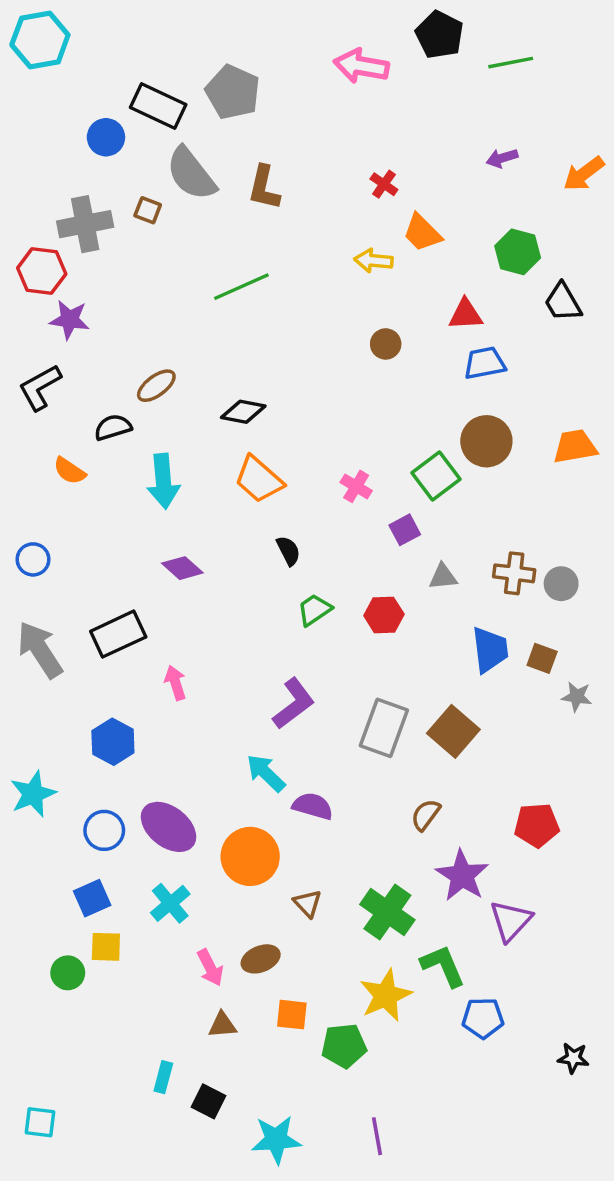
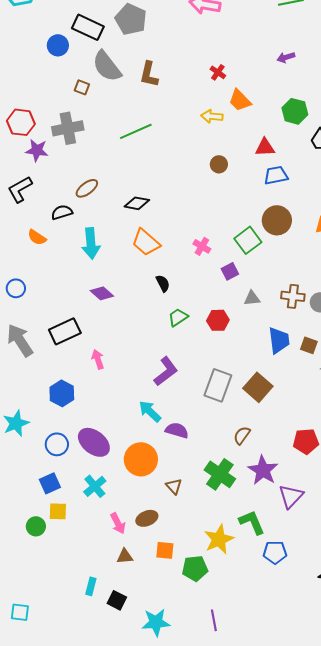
gray cross: (85, 224) -> (68, 128), moved
green cross: (387, 912) -> (220, 474), moved

